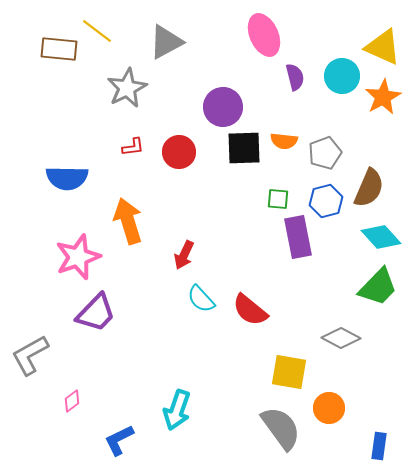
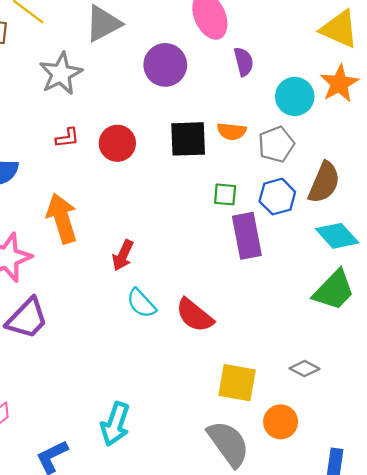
cyan circle: (342, 76) -> (295, 96), moved
purple circle: (223, 107) -> (165, 65), moved
gray diamond: (341, 338) -> (305, 369), moved, size x0.7

